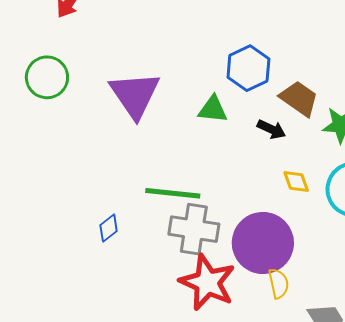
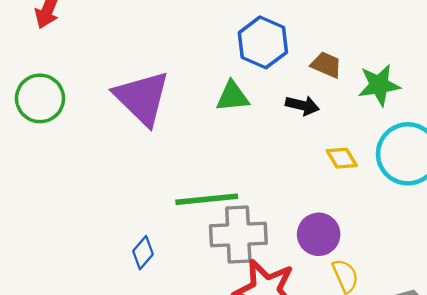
brown trapezoid: (299, 99) -> (326, 65), size x0.7
purple circle: (263, 243) -> (319, 234), size x0.6

